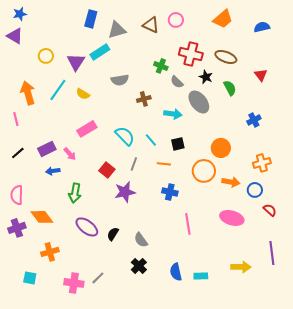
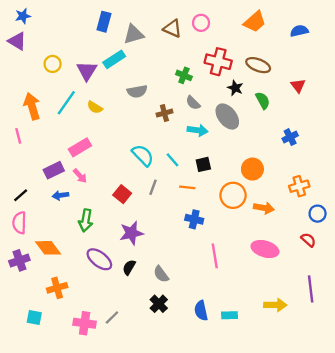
gray semicircle: (177, 82) -> (193, 103), moved
pink rectangle: (87, 129) -> (80, 147), moved
black line: (18, 153) -> (21, 195), moved
blue circle: (255, 190) -> (318, 214), moved
purple star: (125, 192) -> (131, 233), moved

